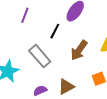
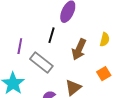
purple line: (25, 15) -> (20, 46), moved

